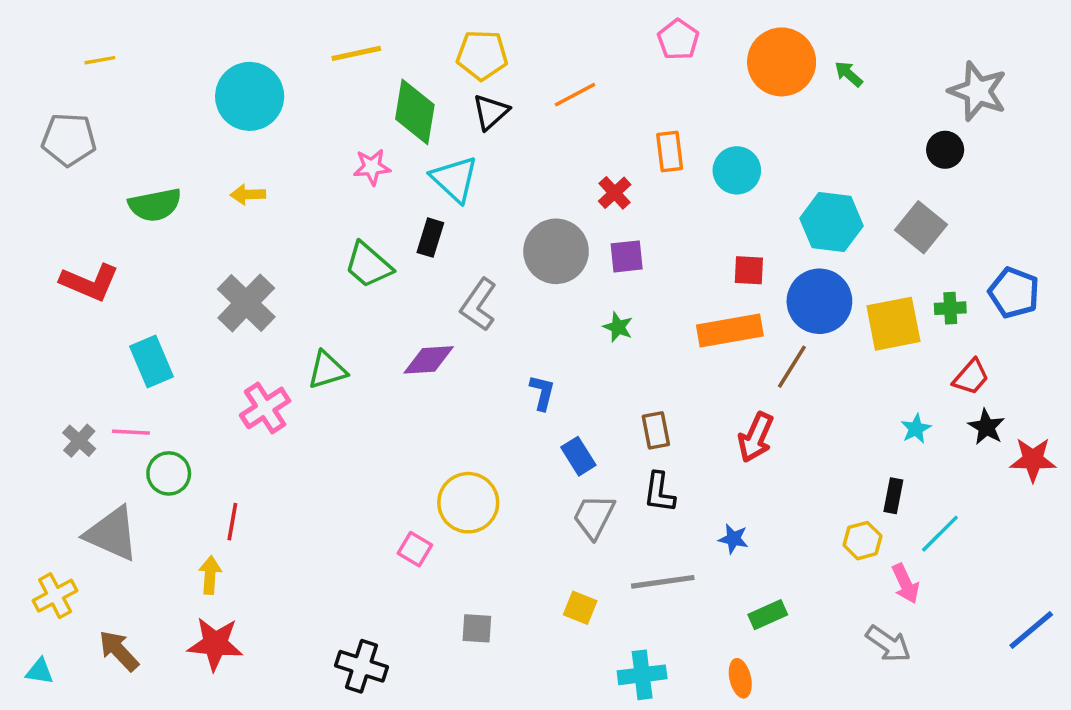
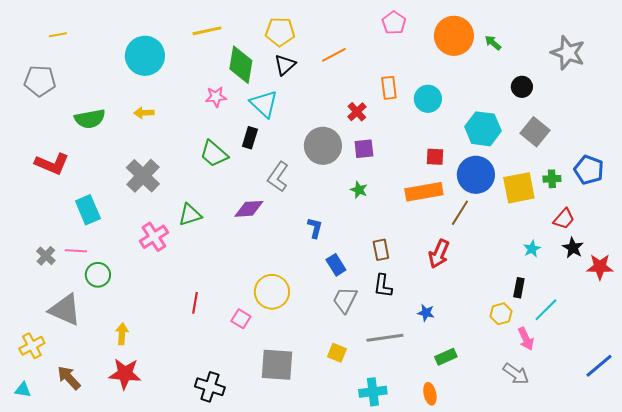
black circle: (945, 150) -> (522, 87), moved
red line: (232, 522) -> (195, 303), moved
gray square: (477, 628) -> (277, 365), size x1.8

